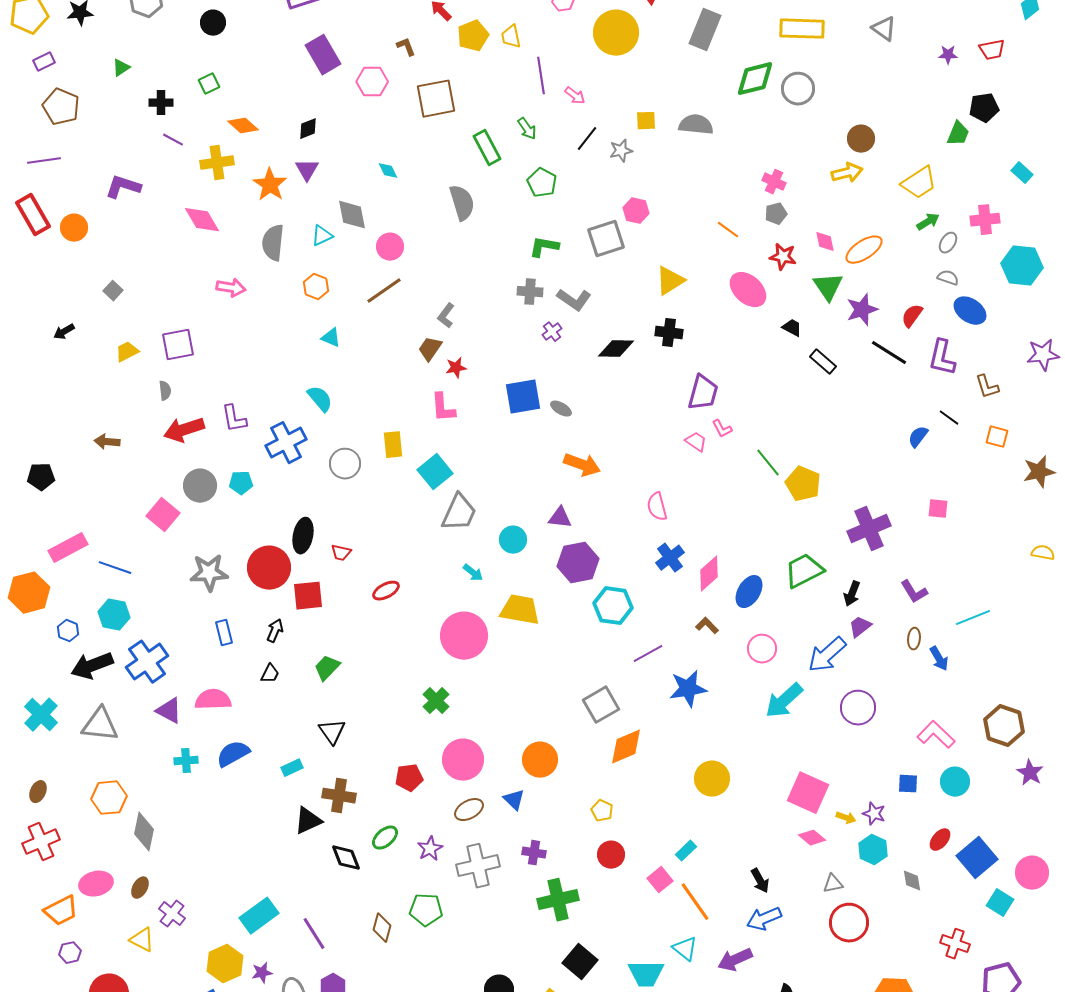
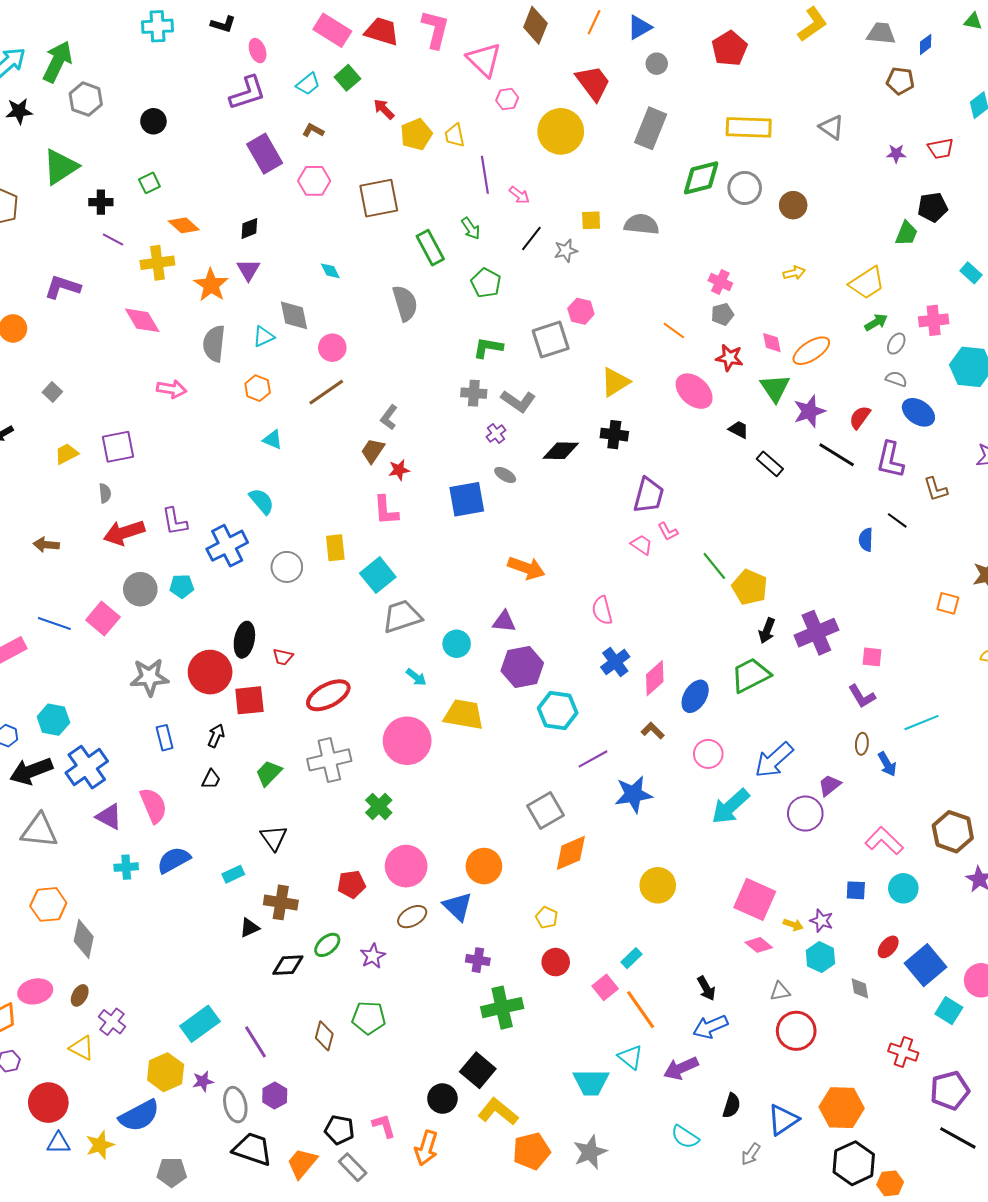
brown L-shape: (406, 47) -> (313, 130), moved, turned -40
green triangle: (121, 68) -> (60, 167), size x2.0
brown circle: (861, 139) -> (793, 205), moved
yellow arrow: (847, 173) -> (794, 273), size x0.7
gray ellipse: (561, 409) -> (505, 475), moved
blue semicircle: (918, 437) -> (866, 540), turned -35
orange square: (997, 437) -> (948, 603), moved
pink square: (938, 509) -> (872, 657), moved
gray trapezoid: (459, 513) -> (402, 616), turned -132
blue line: (115, 568) -> (54, 624), moved
red ellipse: (386, 591) -> (328, 695), size x1.6
black arrow: (852, 594) -> (767, 631), moved
purple trapezoid: (860, 627) -> (830, 785), moved
pink semicircle: (213, 700) -> (153, 805), turned 69
blue triangle: (514, 800) -> (458, 907), size x1.4
black triangle: (308, 821) -> (249, 928), size x0.7
black diamond: (346, 858) -> (288, 965), turned -72
gray cross: (478, 866) -> (329, 760), moved
black square: (580, 962) -> (478, 1070), moved

